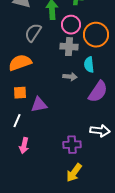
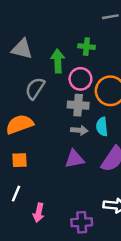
gray arrow: (70, 77) -> (79, 130), moved
purple triangle: (39, 105) -> (74, 159), moved
pink arrow: (24, 146) -> (39, 213), moved

